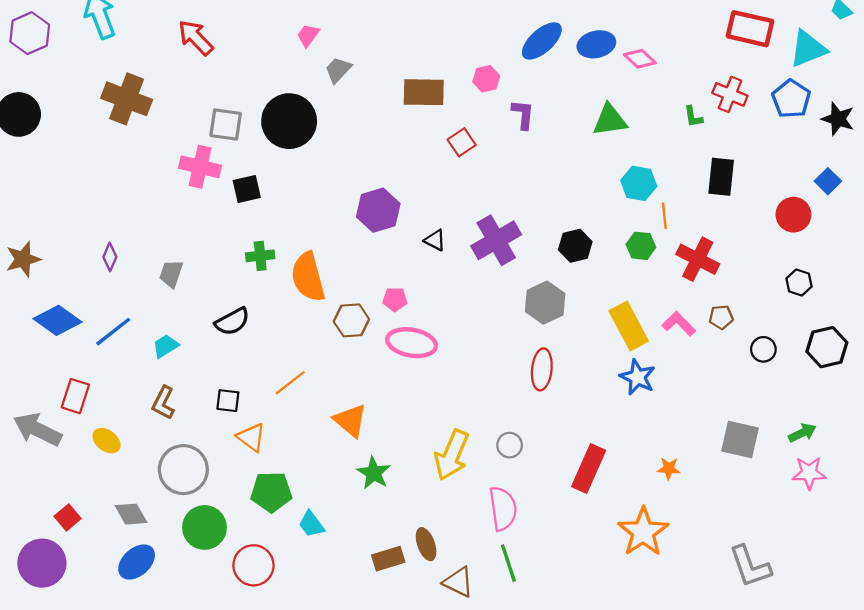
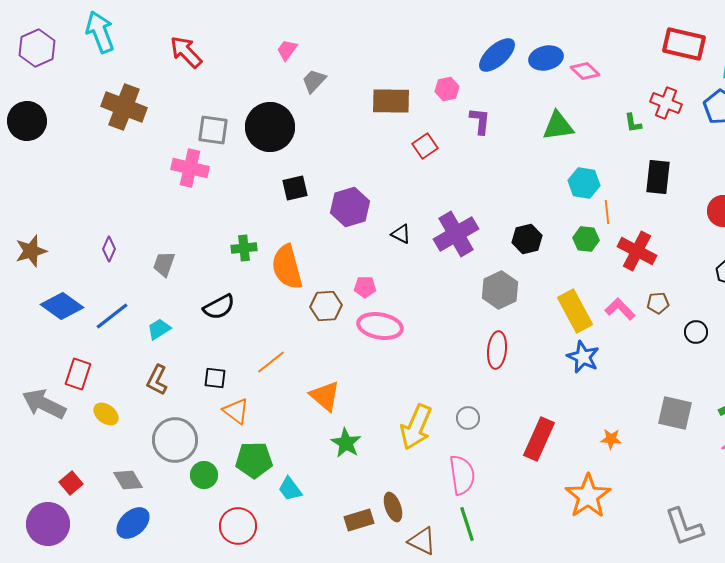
black square: (247, 189) -> (295, 188), moved
green circle: (204, 527) -> (204, 475), moved, size x0.7

